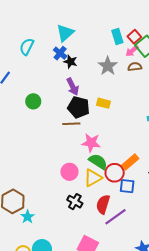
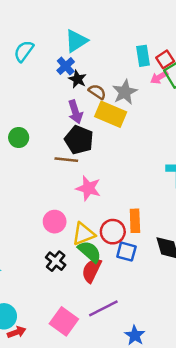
brown semicircle: (135, 67) -> (97, 92), moved, turned 32
green circle: (33, 101) -> (19, 137), moved
yellow rectangle: (103, 103) -> (111, 114), moved, size x1.6
green semicircle: (98, 161) -> (90, 252), moved
orange rectangle: (130, 162) -> (135, 221), turned -60
purple line: (116, 217) -> (103, 308), moved

